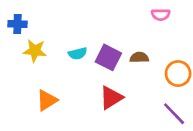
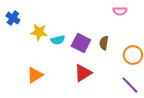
blue cross: (17, 24) -> (13, 18), turned 32
yellow star: (35, 51) -> (39, 32), moved
brown semicircle: (139, 57) -> (104, 43), turned -80

